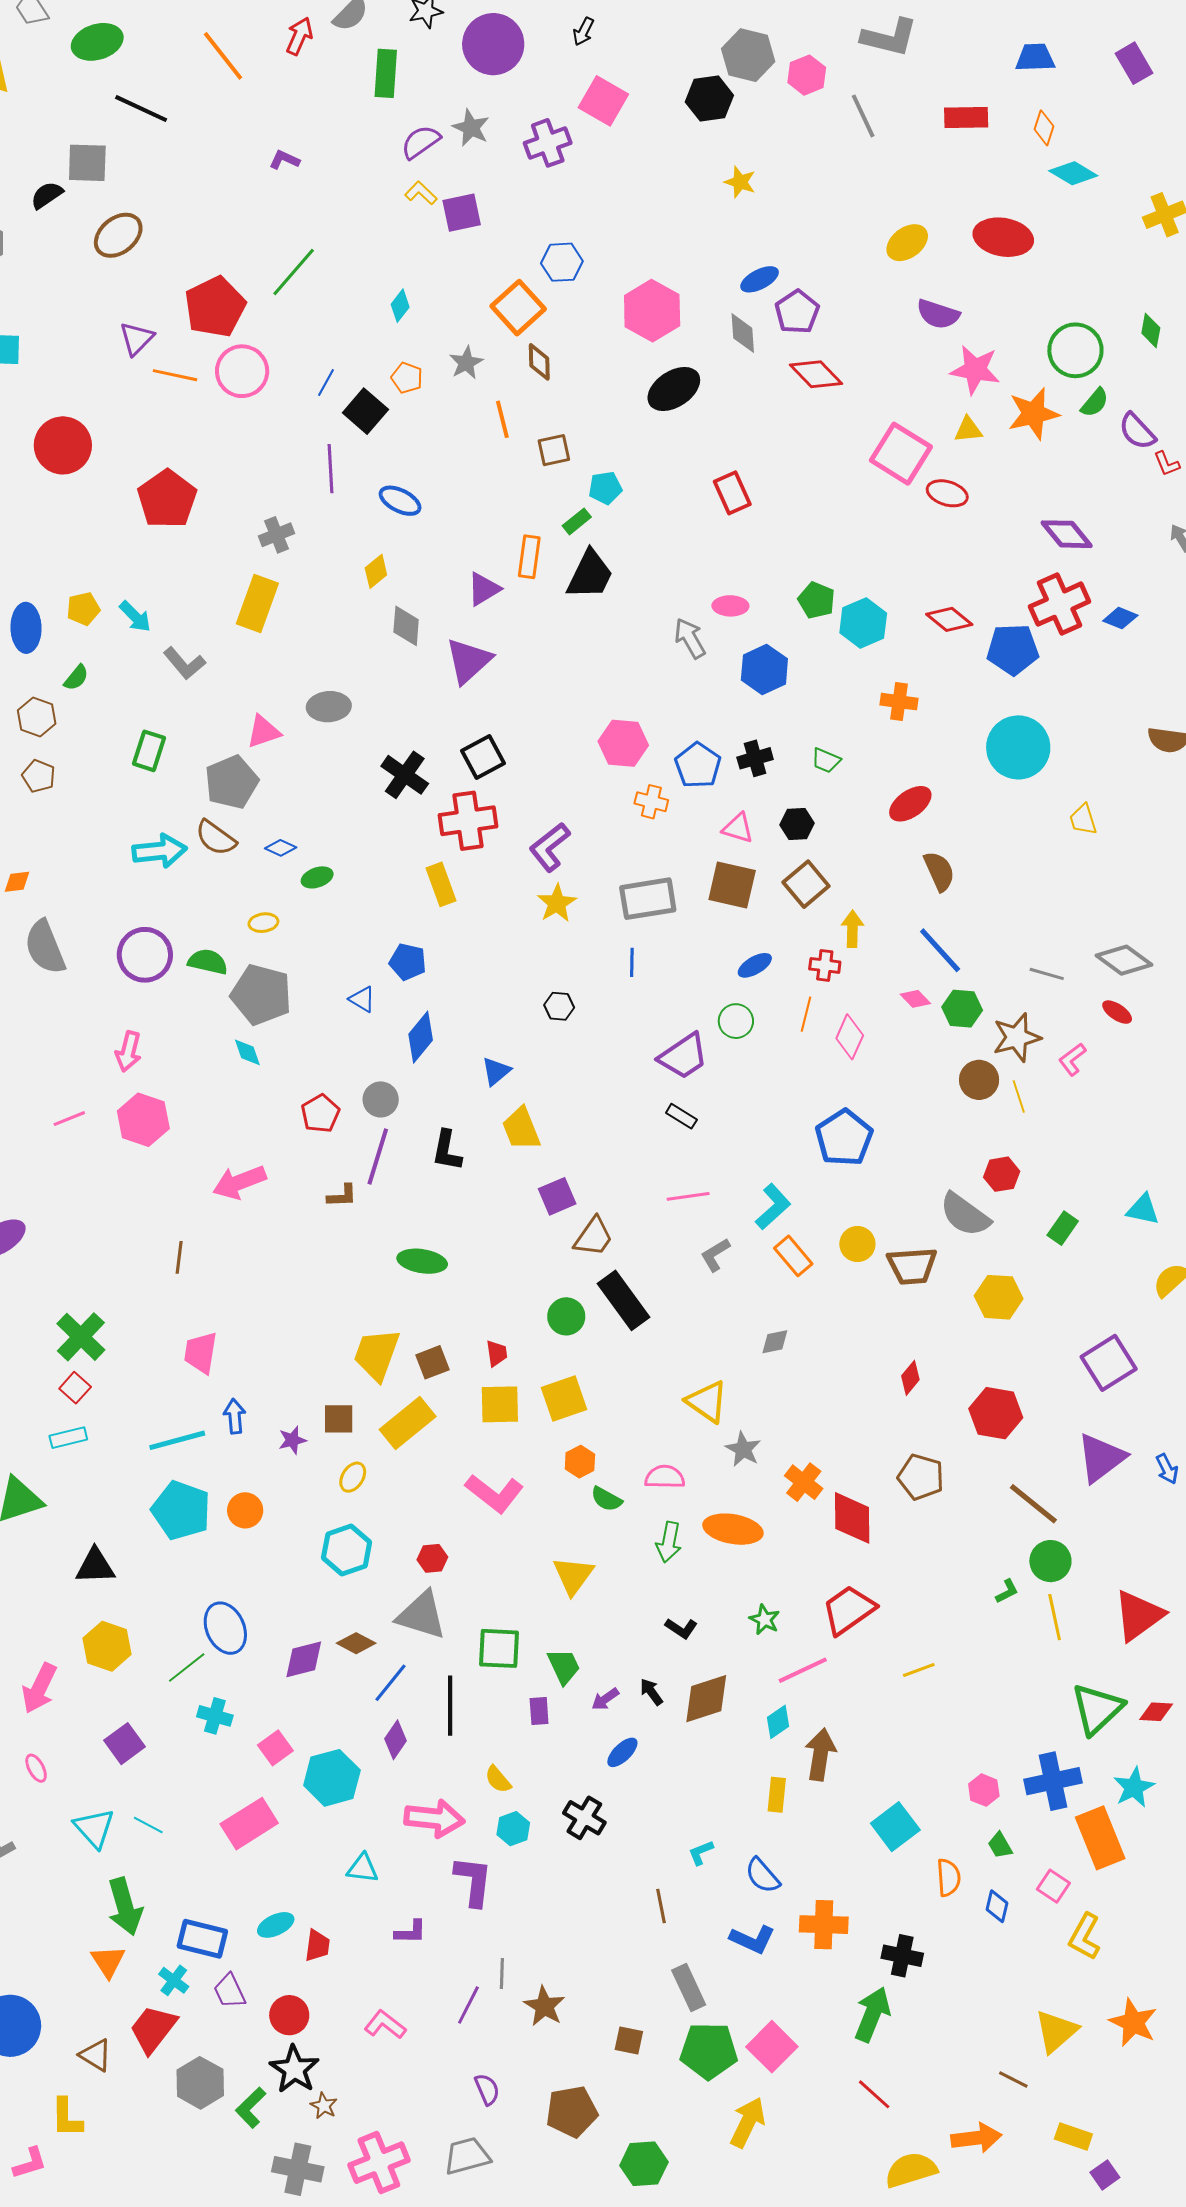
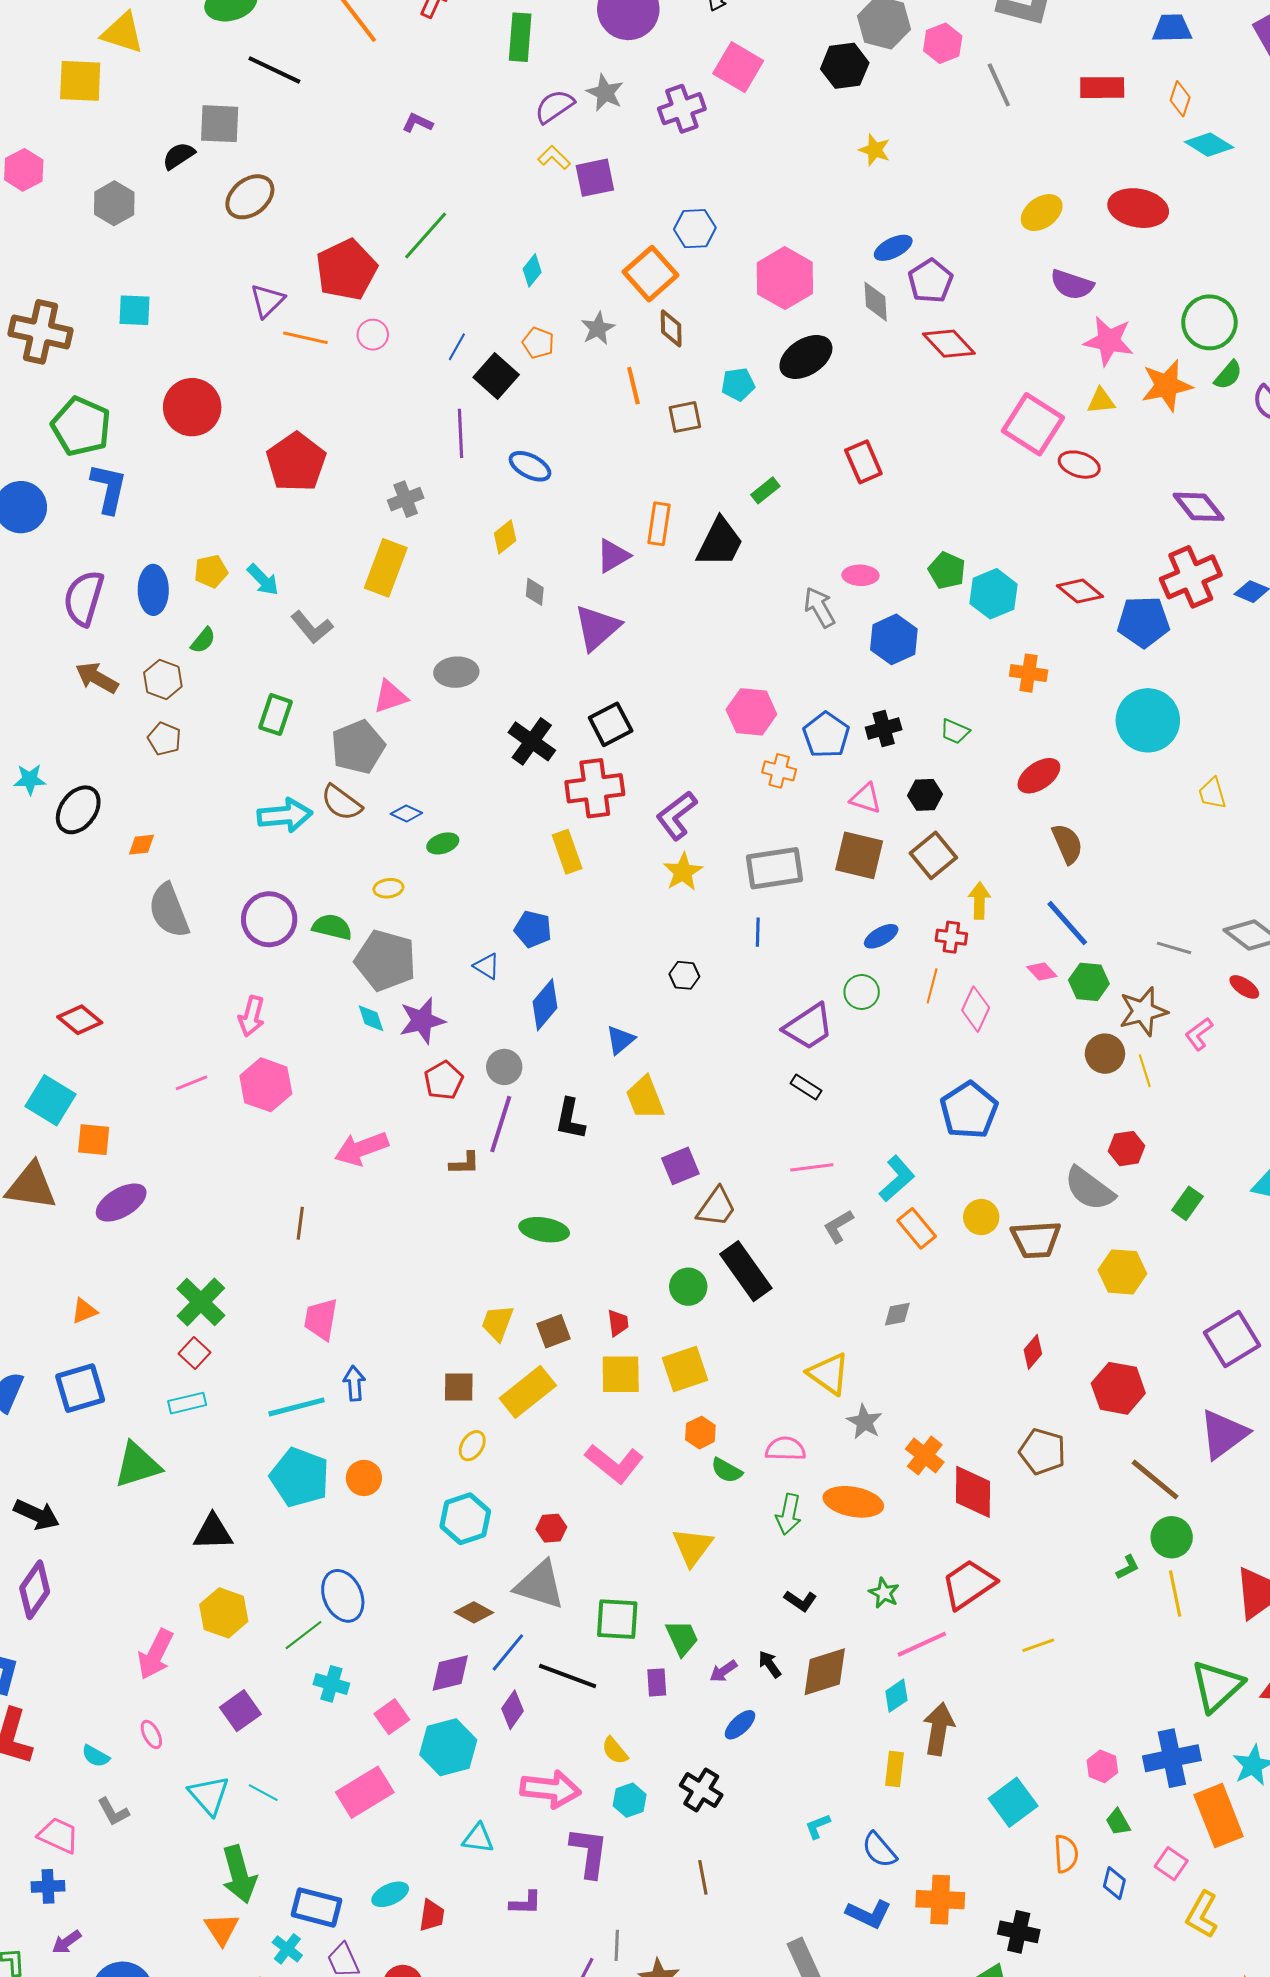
pink circle: (242, 371) -> (373, 335), size x0.6
cyan pentagon: (605, 488) -> (738, 384), moved
green rectangle: (577, 521) -> (765, 490), moved
gray diamond: (406, 626) -> (535, 592), size x0.7
yellow trapezoid: (377, 1354) -> (498, 1323), size x0.7
purple star: (292, 1440) -> (422, 1021), moved, size x1.6
purple diamond: (304, 1659) -> (450, 1673), moved
black line: (450, 1706) -> (568, 1676), turned -70
brown line: (661, 1906) -> (703, 1877), moved

